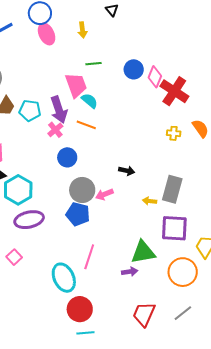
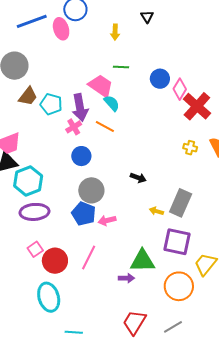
pink ellipse: (47, 34) -> (61, 29), moved
pink trapezoid: (76, 85) -> (101, 86), turned -44
pink arrow: (104, 194) -> (107, 220), moved
pink square: (14, 257) -> (35, 249), moved
cyan ellipse: (64, 278) -> (49, 297), moved
red circle: (80, 309) -> (55, 261), moved

